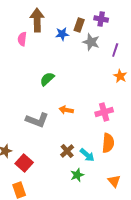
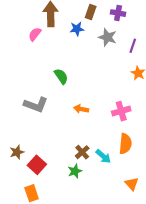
brown rectangle: (79, 25) -> (91, 12), moved
pink semicircle: (22, 39) -> (35, 34), turned 32
green semicircle: (47, 79) -> (61, 76), turned 98
gray L-shape: (37, 120) -> (36, 105), moved
green star: (77, 175) -> (75, 171), moved

